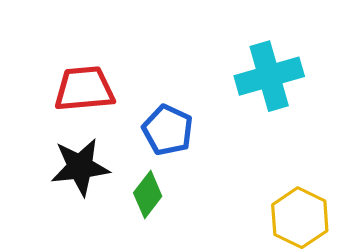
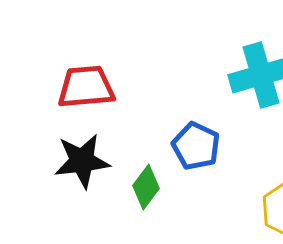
blue pentagon: (168, 130) -> (196, 146), moved

